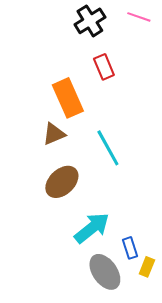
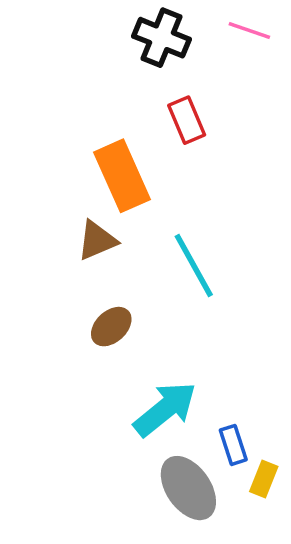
black cross: (90, 21) -> (161, 38), turned -36
brown ellipse: (62, 182) -> (111, 327), size x0.7

